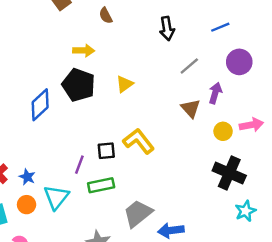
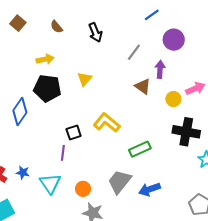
black arrow: (167, 28) -> (95, 32), moved
black square: (106, 151) -> (74, 133), moved
green rectangle: (101, 185) -> (140, 149), moved
orange circle: (27, 205) -> (83, 189), moved

